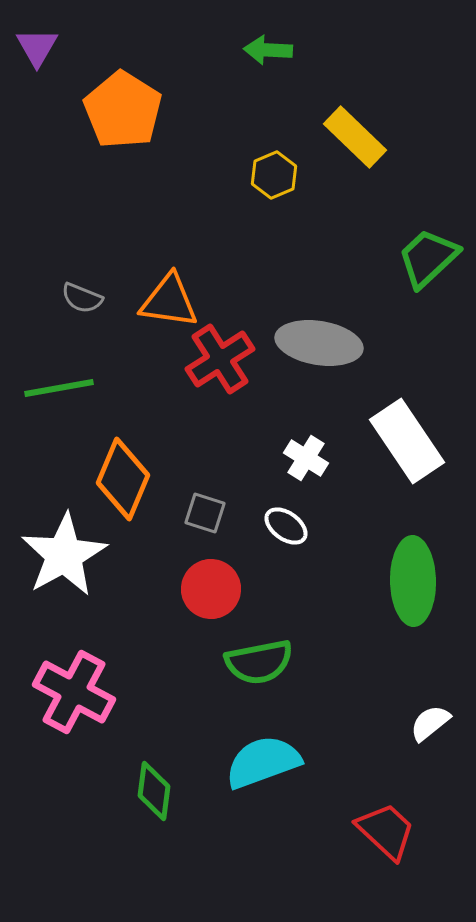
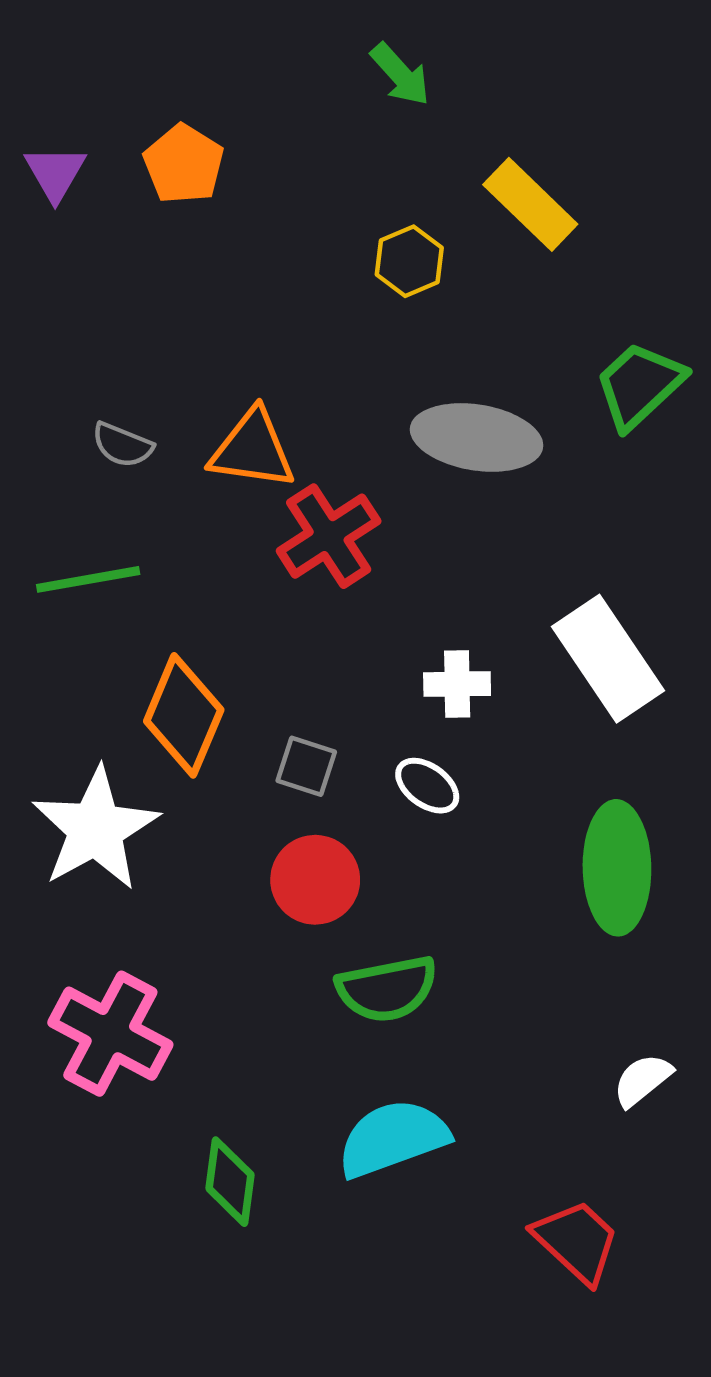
purple triangle: (37, 47) -> (55, 173), moved
green arrow: (268, 50) -> (400, 74), turned -135
orange pentagon: (123, 110) -> (184, 164), size x0.7
gray ellipse: (319, 343) -> (477, 437), moved
white cross: (306, 458) -> (457, 684), turned -33

